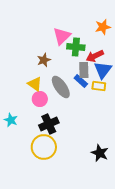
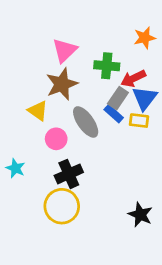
pink triangle: (62, 36) -> (65, 50), moved
brown star: (44, 60) -> (62, 84), size x1.6
gray rectangle: (84, 70) -> (118, 98), turned 35
yellow triangle: (35, 84) -> (38, 111), moved

